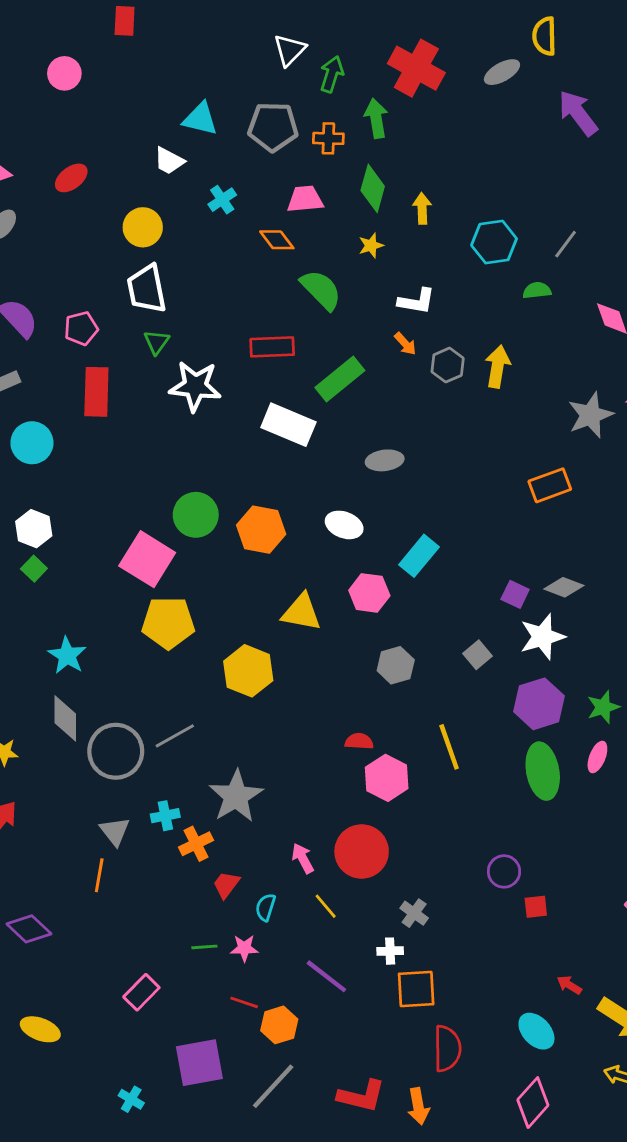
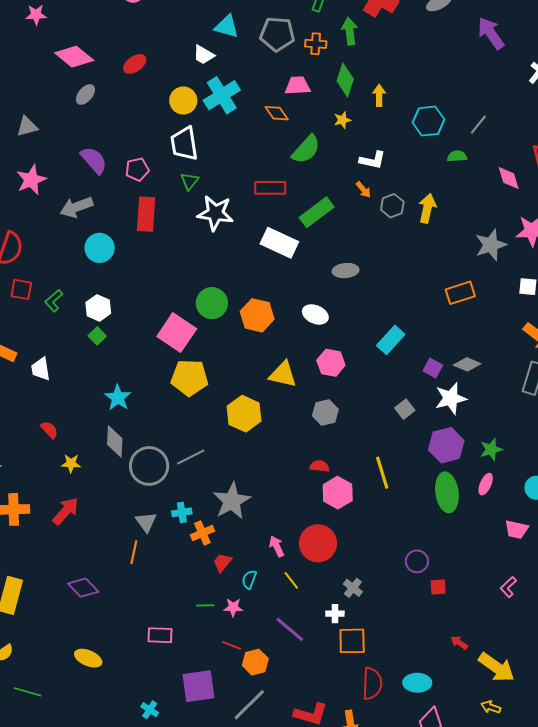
cyan cross: (222, 200) -> (222, 95), moved, size x1.8
green semicircle: (321, 290) -> (306, 149), turned 84
cyan rectangle: (419, 556) -> (391, 340), moved
gray hexagon: (396, 665) -> (325, 412), moved
pink rectangle: (141, 992) -> (160, 635), turned 45
cyan ellipse: (536, 1031) -> (417, 683), moved, turned -48

